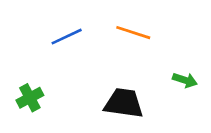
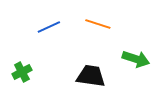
green arrow: (185, 80) -> (136, 59), size x1.5

